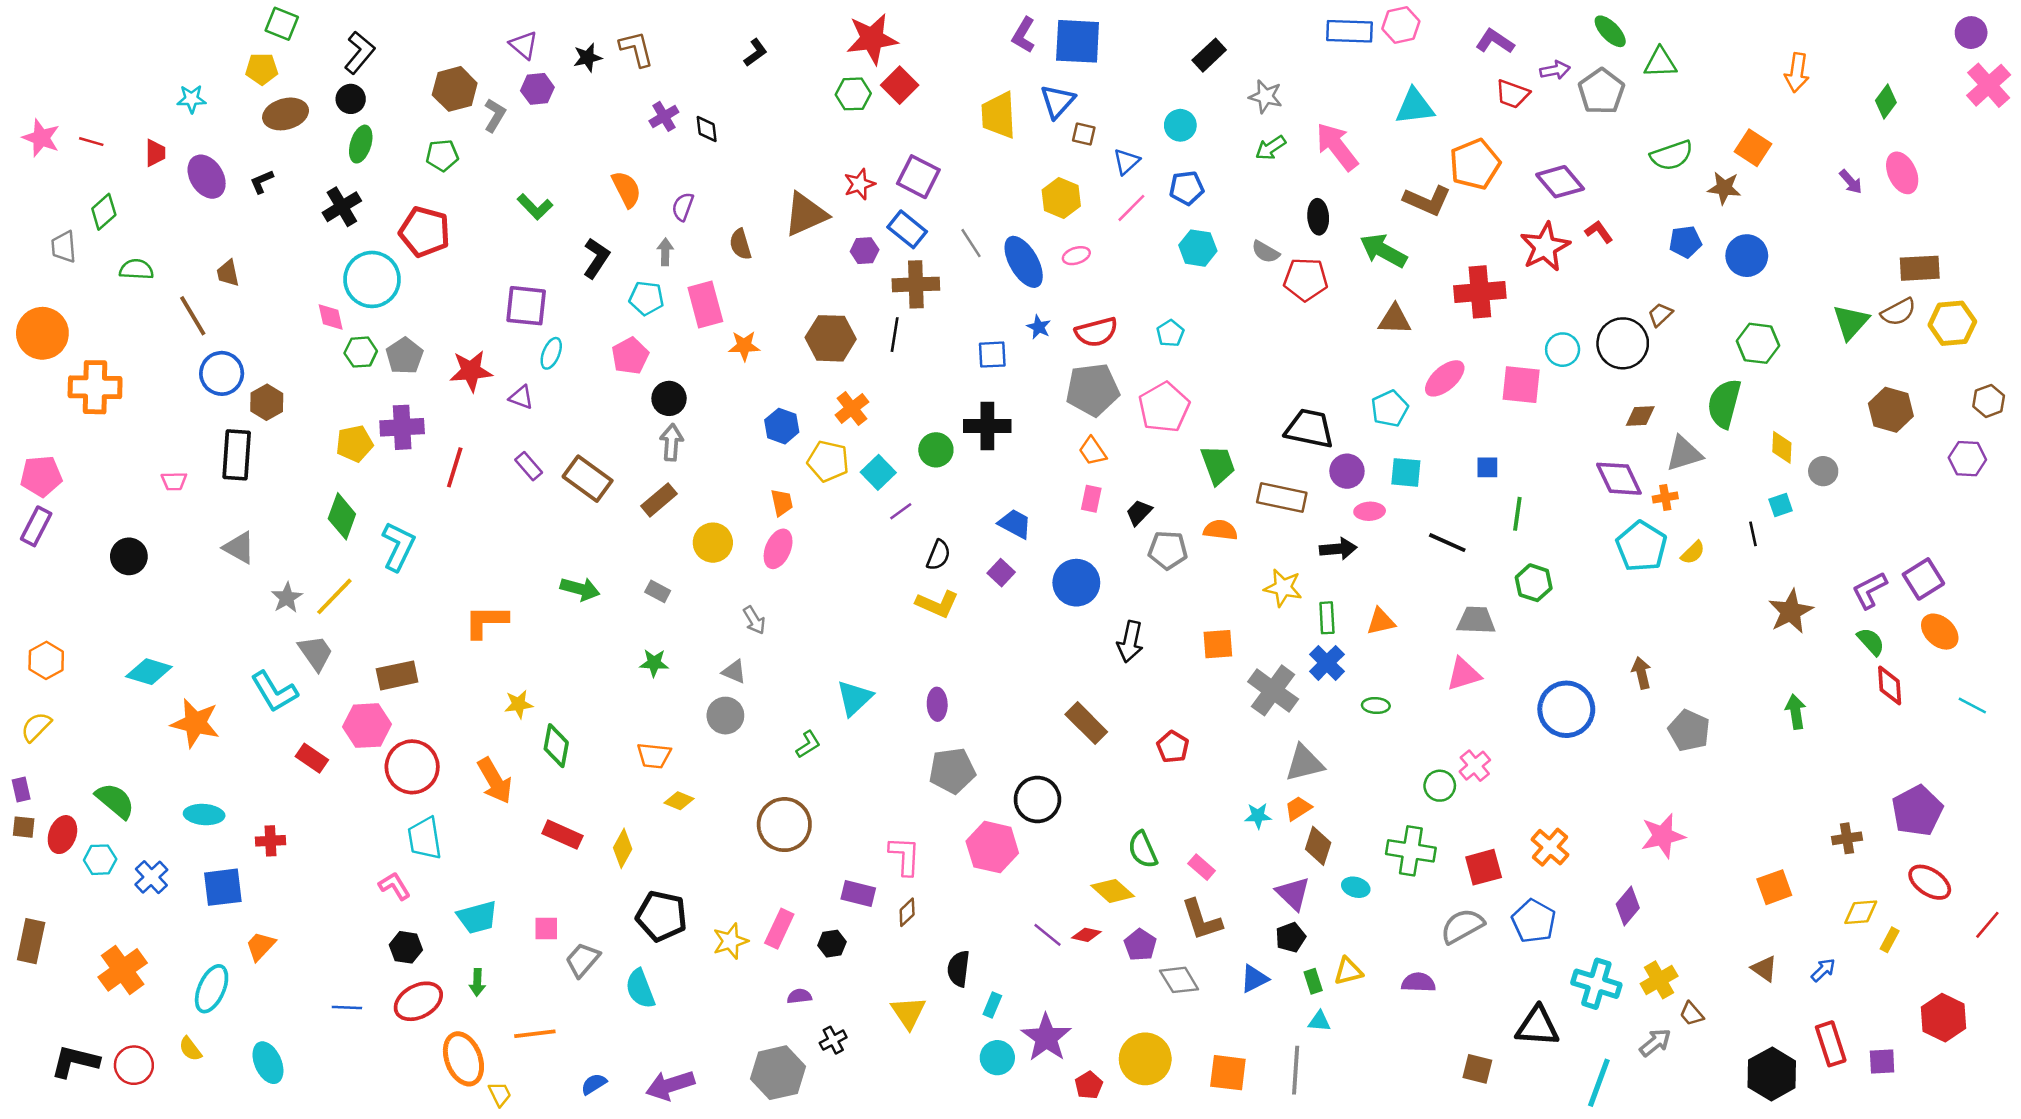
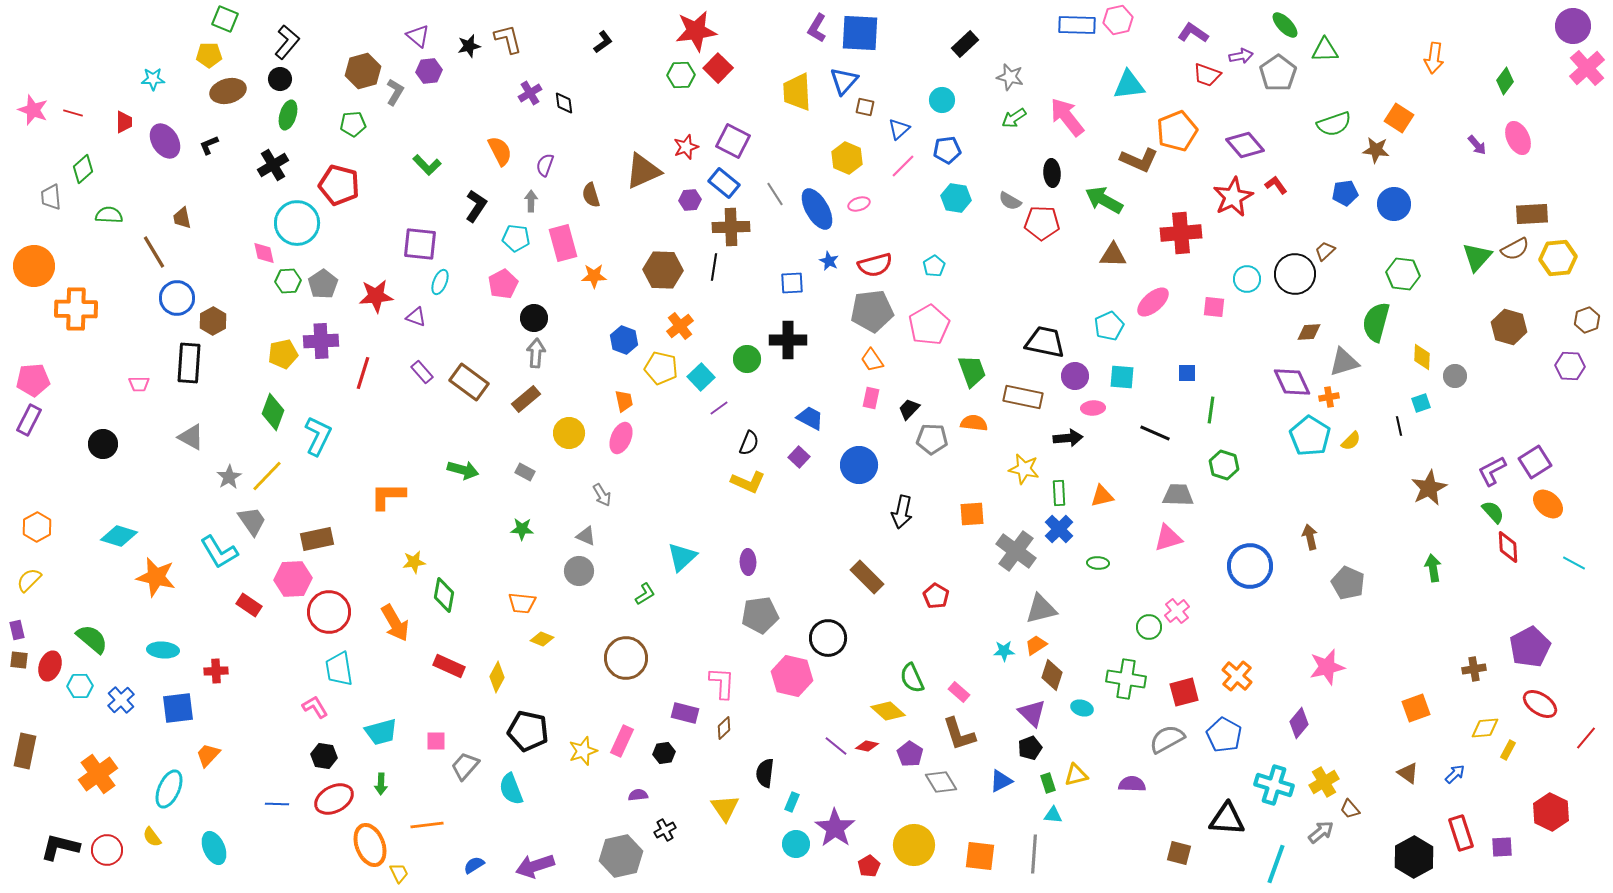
purple circle: (1971, 33) -> (1573, 26), size x1.4
pink square: (1521, 385) -> (1214, 307), size x0.7

